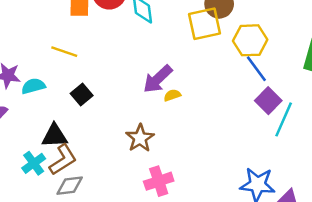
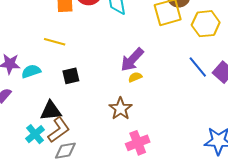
blue line: (256, 69) -> (198, 67), moved
black square: (82, 94) -> (71, 76), turned 30
yellow semicircle: (172, 95) -> (135, 77), moved

